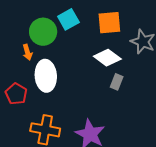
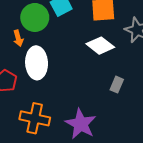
gray rectangle: (117, 82) -> (117, 85), moved

